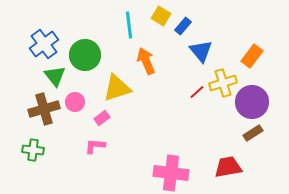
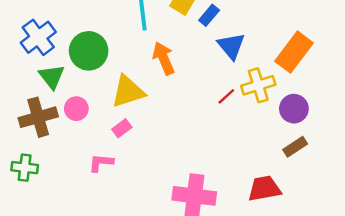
orange rectangle: (252, 56) -> (294, 52), size x1.4
purple circle: (252, 102) -> (294, 109), size x0.7
pink rectangle: (102, 118) -> (122, 128), moved

